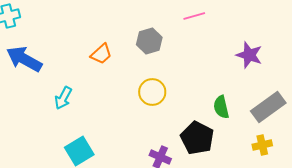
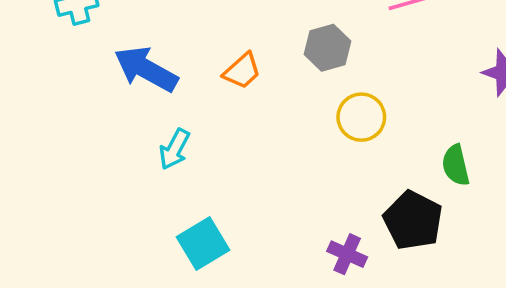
blue arrow: (24, 59) -> (146, 69), moved
yellow circle: (152, 92) -> (361, 117), moved

